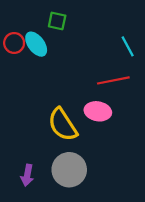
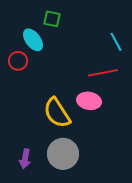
red circle: (14, 43) -> (18, 61), moved

